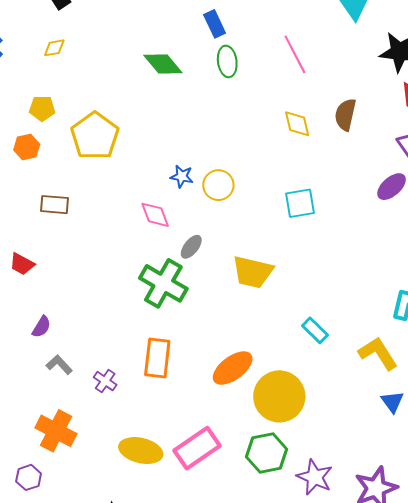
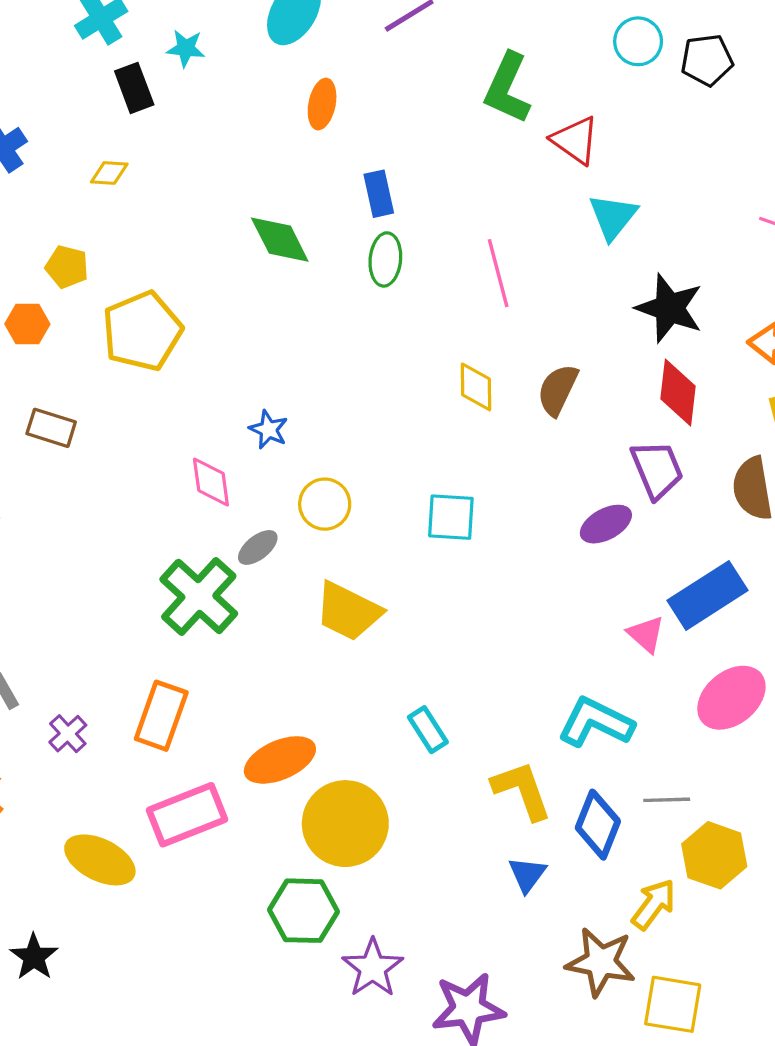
yellow circle: (218, 185) -> (325, 504), moved
pink rectangle: (197, 448) -> (187, 815), moved

